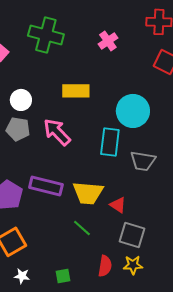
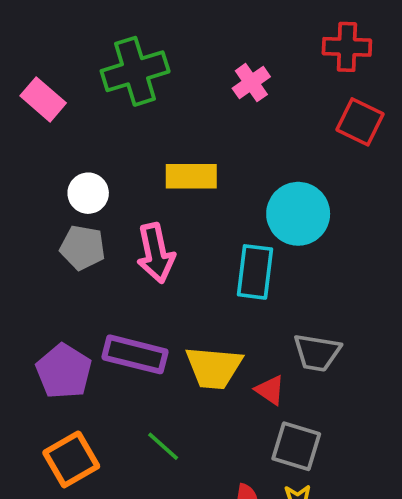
green cross: (46, 35) -> (135, 71), turned -32
pink arrow: (57, 132) -> (156, 253), turned -148
gray trapezoid: (143, 161) -> (317, 353), moved
green line: (82, 228) -> (163, 446), moved

